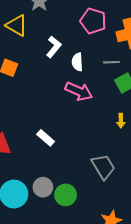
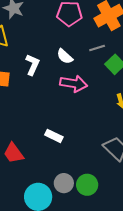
white L-shape: (54, 47) -> (32, 65), moved
white semicircle: (77, 62) -> (65, 56), turned -30

